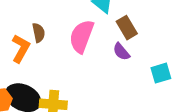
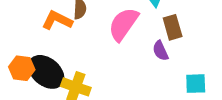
orange L-shape: (21, 48) -> (57, 20), turned -108

